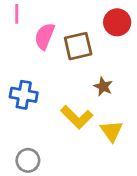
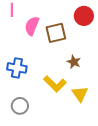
gray circle: (28, 160) -> (20, 106), moved

